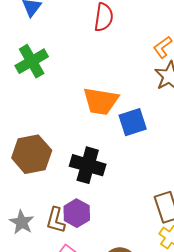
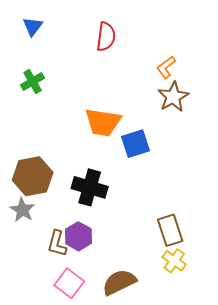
green cross: (32, 61) -> (33, 81), size x0.7
gray star: (22, 222) -> (22, 210), moved

